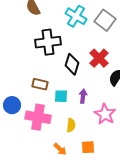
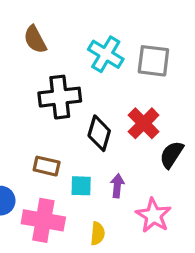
gray square: (105, 20) -> (153, 61), turned -30

